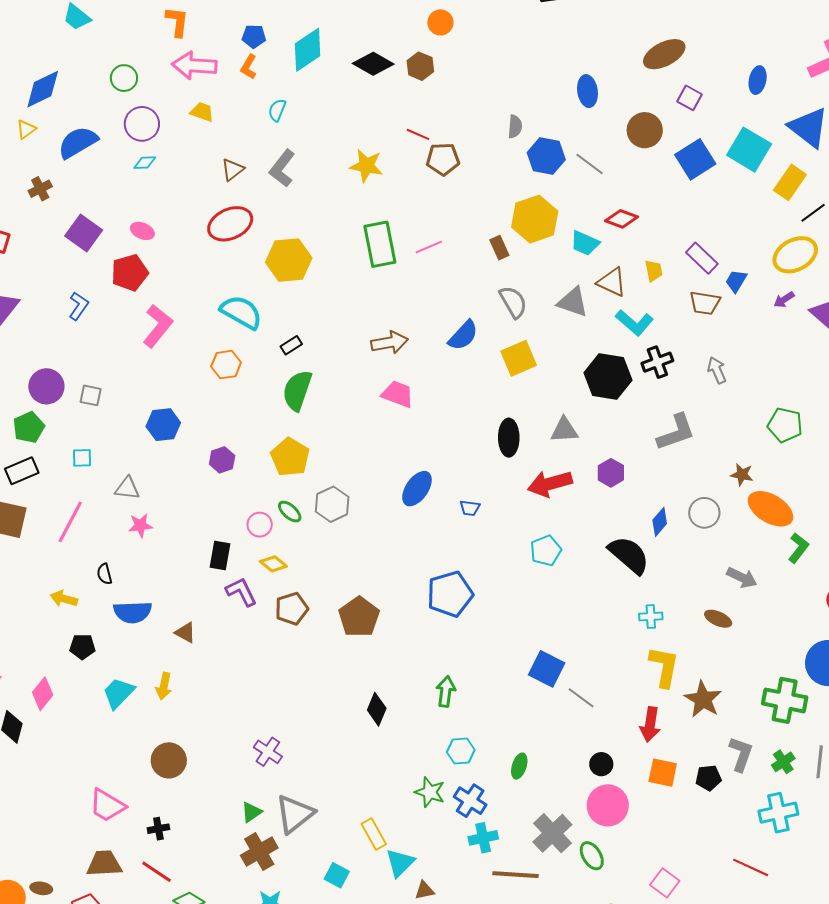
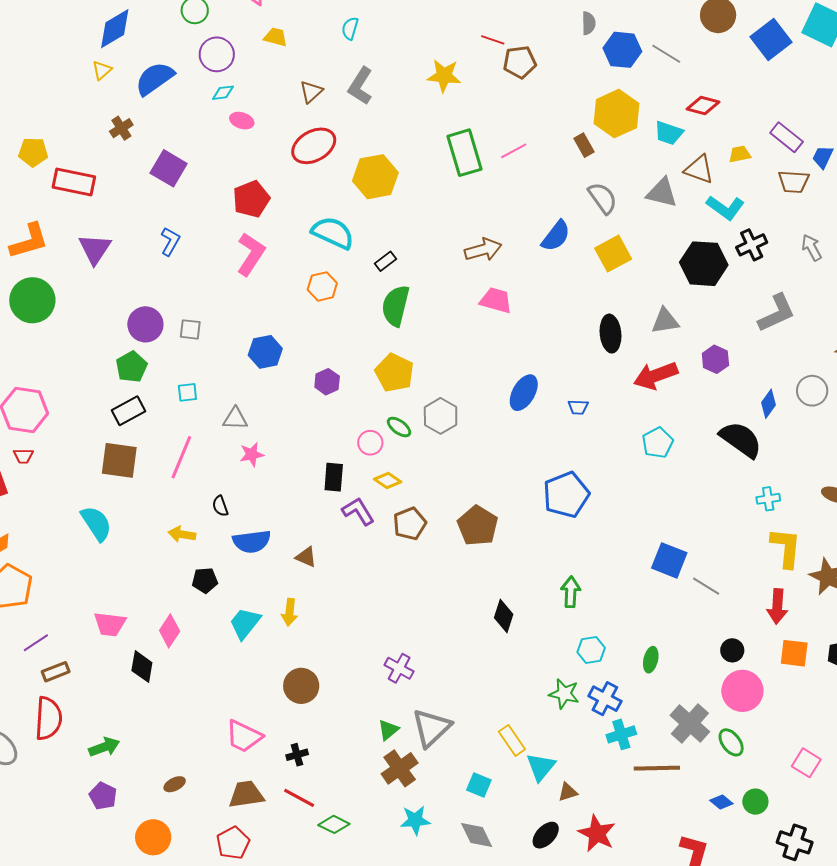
pink ellipse: (142, 231) -> (242, 121), moved
yellow trapezoid: (654, 271) -> (740, 154), turned -85
red pentagon: (130, 273) -> (251, 199), moved
brown ellipse: (41, 888) -> (175, 784), moved, turned -30

